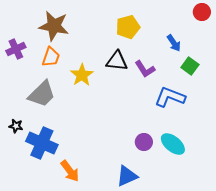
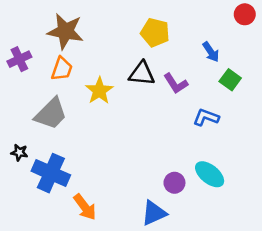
yellow pentagon: (128, 27) -> (155, 33), turned 30
blue L-shape: (170, 97) -> (206, 117), size x0.7
purple circle: (144, 142) -> (174, 183), moved

